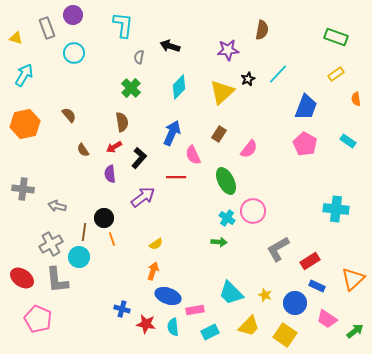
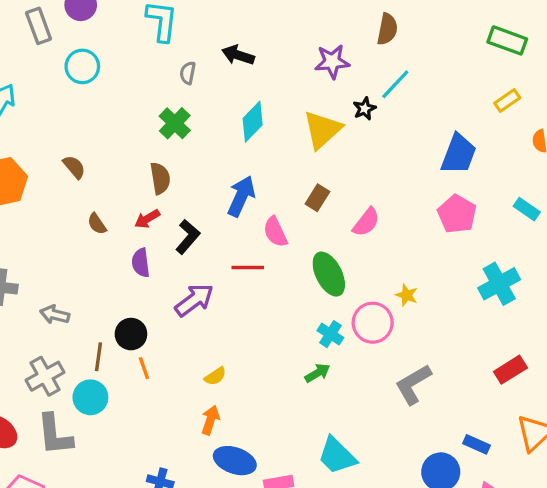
cyan line: (278, 74) -> (395, 84), moved
cyan cross: (336, 209) -> (499, 284), moved, turned -35
green arrow: (219, 242) -> (317, 373), turned -35
red rectangle: (310, 261) -> (510, 370), moved
yellow star: (265, 295) -> (407, 295), moved

